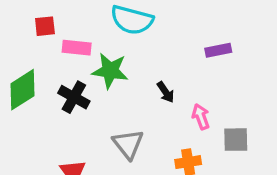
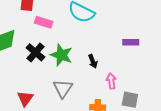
green star: (110, 71) -> (61, 55), moved

